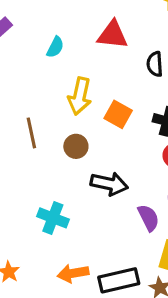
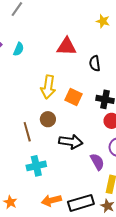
cyan semicircle: (55, 47) -> (19, 49), moved
brown line: (31, 133) -> (27, 132), moved
cyan cross: (53, 218) -> (36, 166), turned -30

